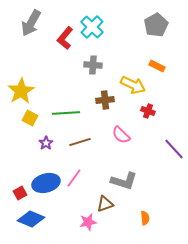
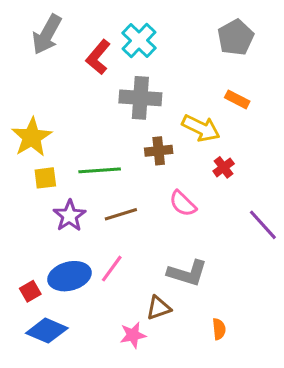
gray cross: (93, 65) -> (140, 98), size x1.5
red cross: (148, 111) -> (224, 167), turned 32
yellow square: (30, 118) -> (45, 178), turned -35
purple star: (46, 143) -> (69, 216), size x1.5

